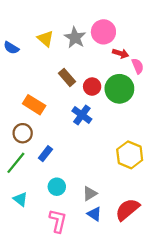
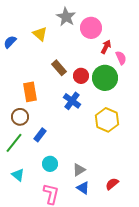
gray star: (75, 38) -> (66, 17), moved
blue semicircle: (11, 48) -> (10, 42), turned 104
red arrow: (121, 54) -> (106, 47), turned -80
orange rectangle: (34, 105) -> (30, 92), turned 48
yellow hexagon: (130, 155) -> (107, 120), moved
red semicircle: (127, 209) -> (112, 184), size x0.6

